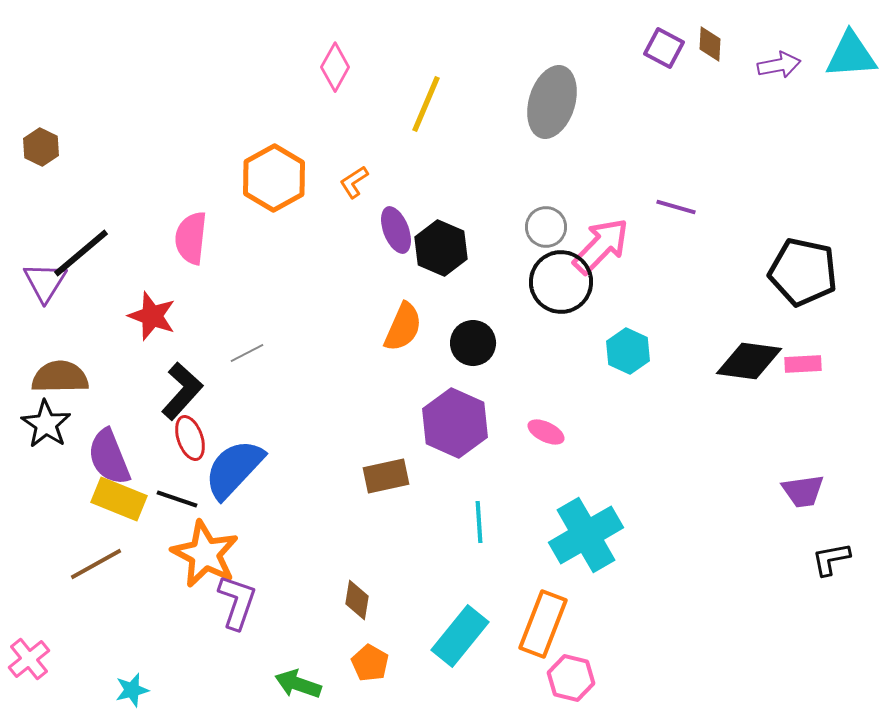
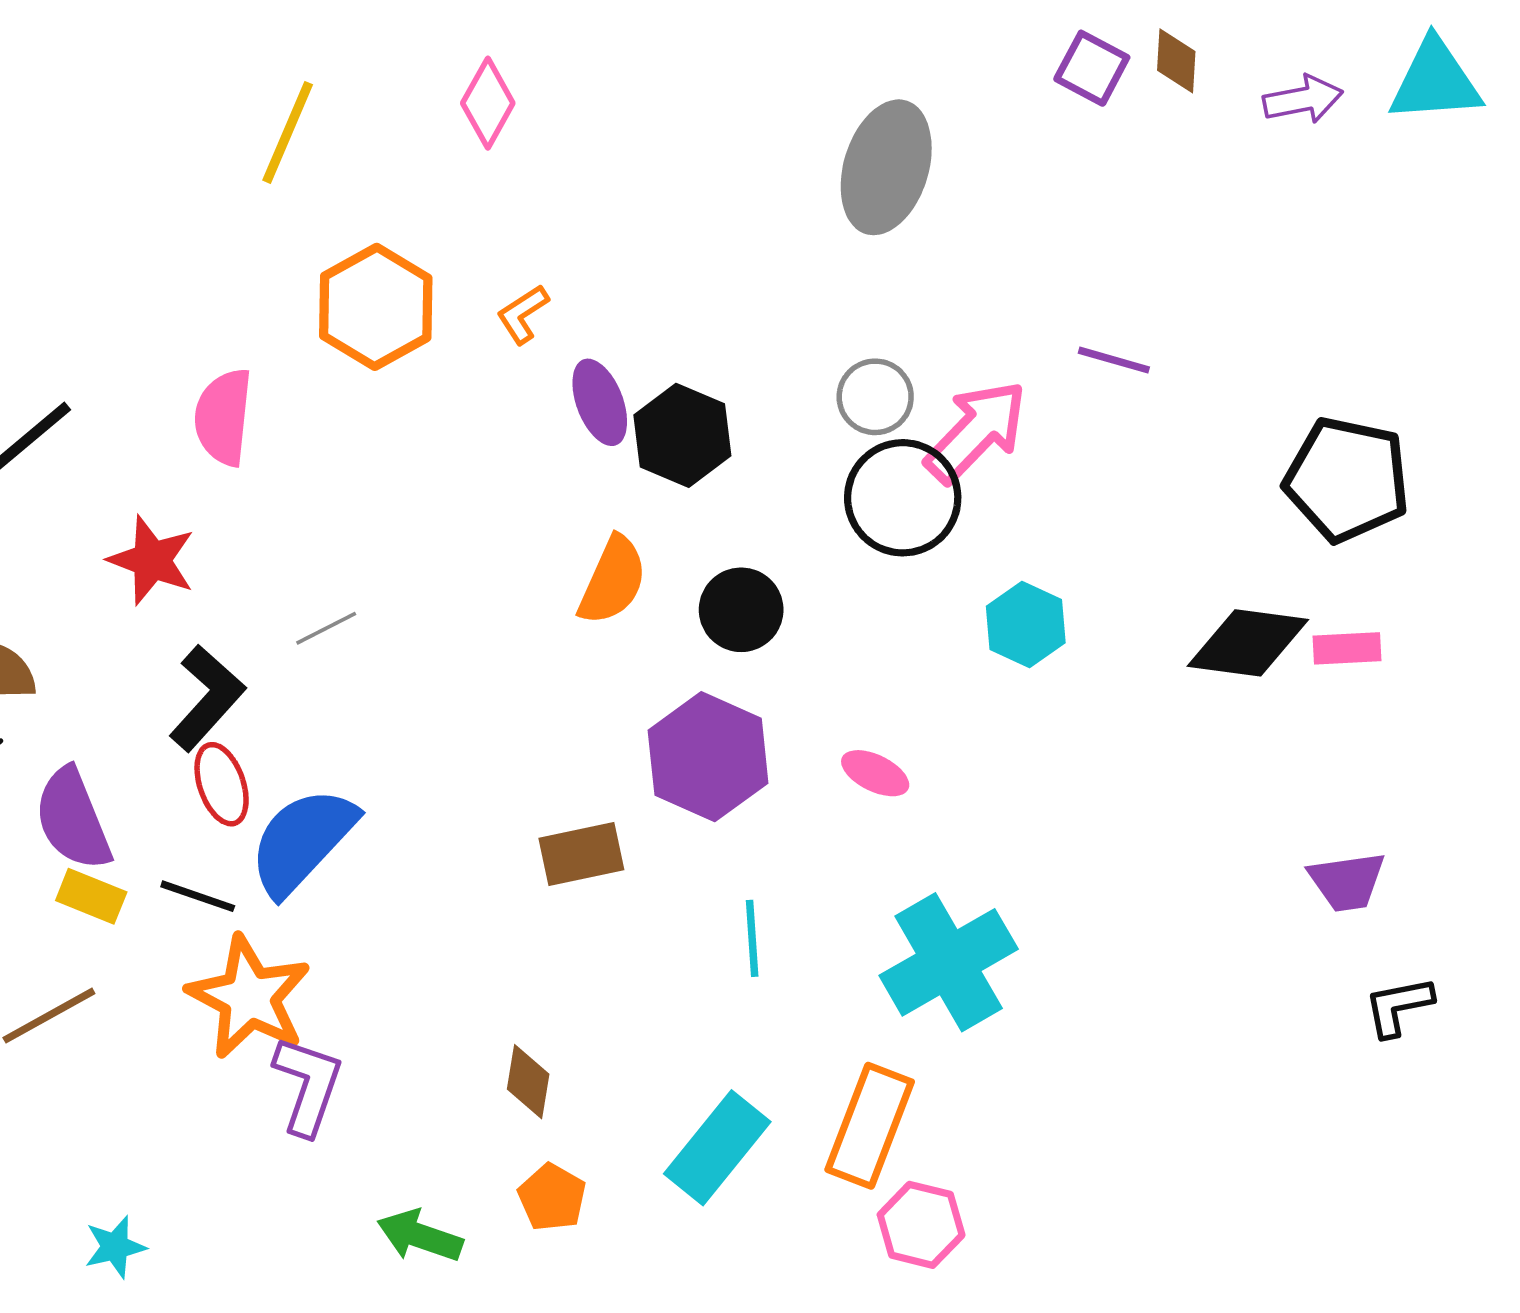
yellow line: (426, 104) -> (288, 132), moved
yellow rectangle: (119, 499) -> (91, 896), size x0.7

